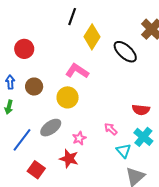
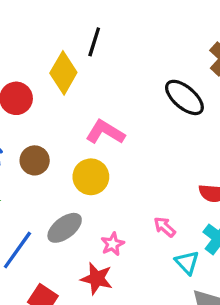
yellow diamond: (92, 37) -> (63, 73), moved

